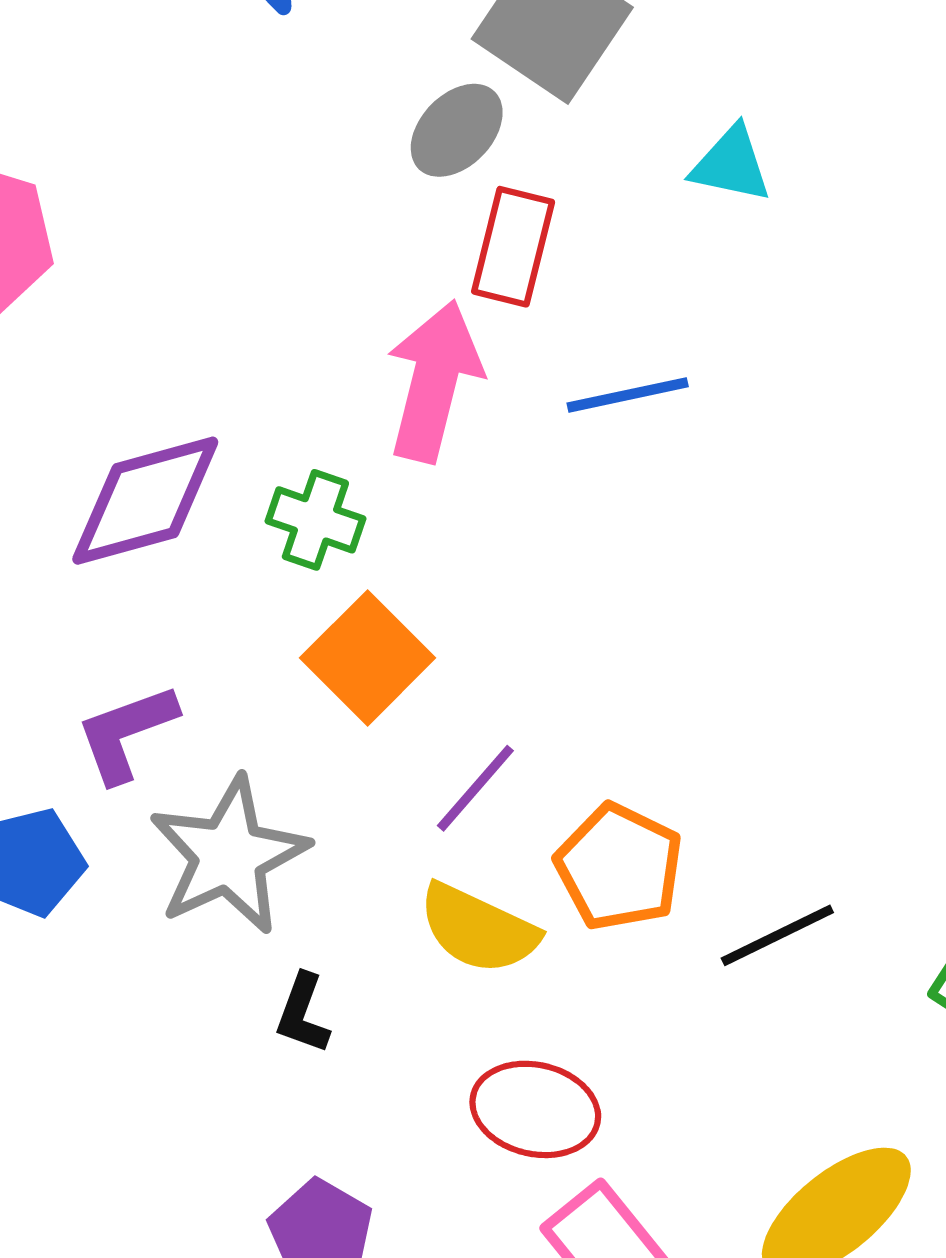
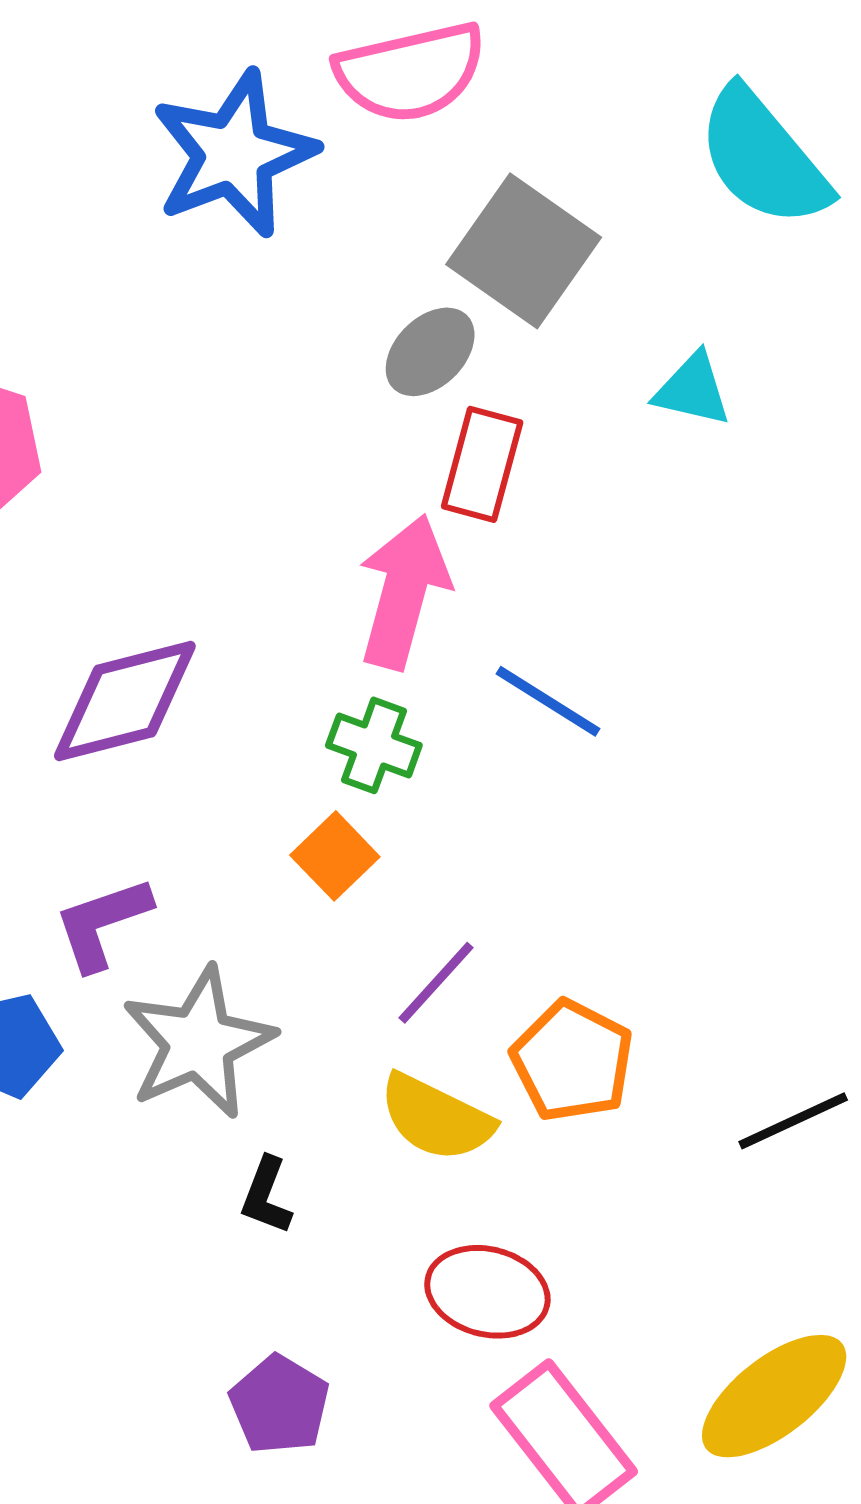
blue line: (628, 395) -> (548, 701), moved, turned 43
green cross: (315, 520) -> (374, 745), moved
orange square: (368, 658) -> (335, 856), size x0.7
black line: (777, 935) -> (793, 1121), moved

